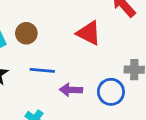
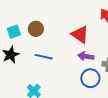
purple arrow: (71, 90) -> (86, 56), moved

